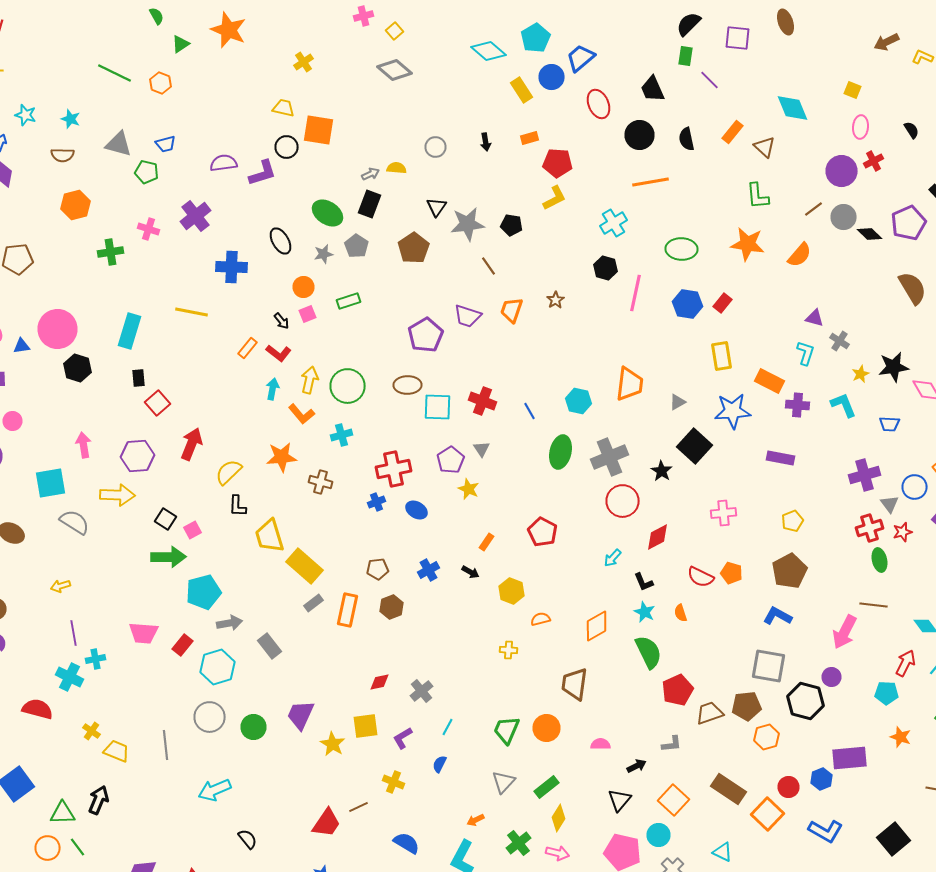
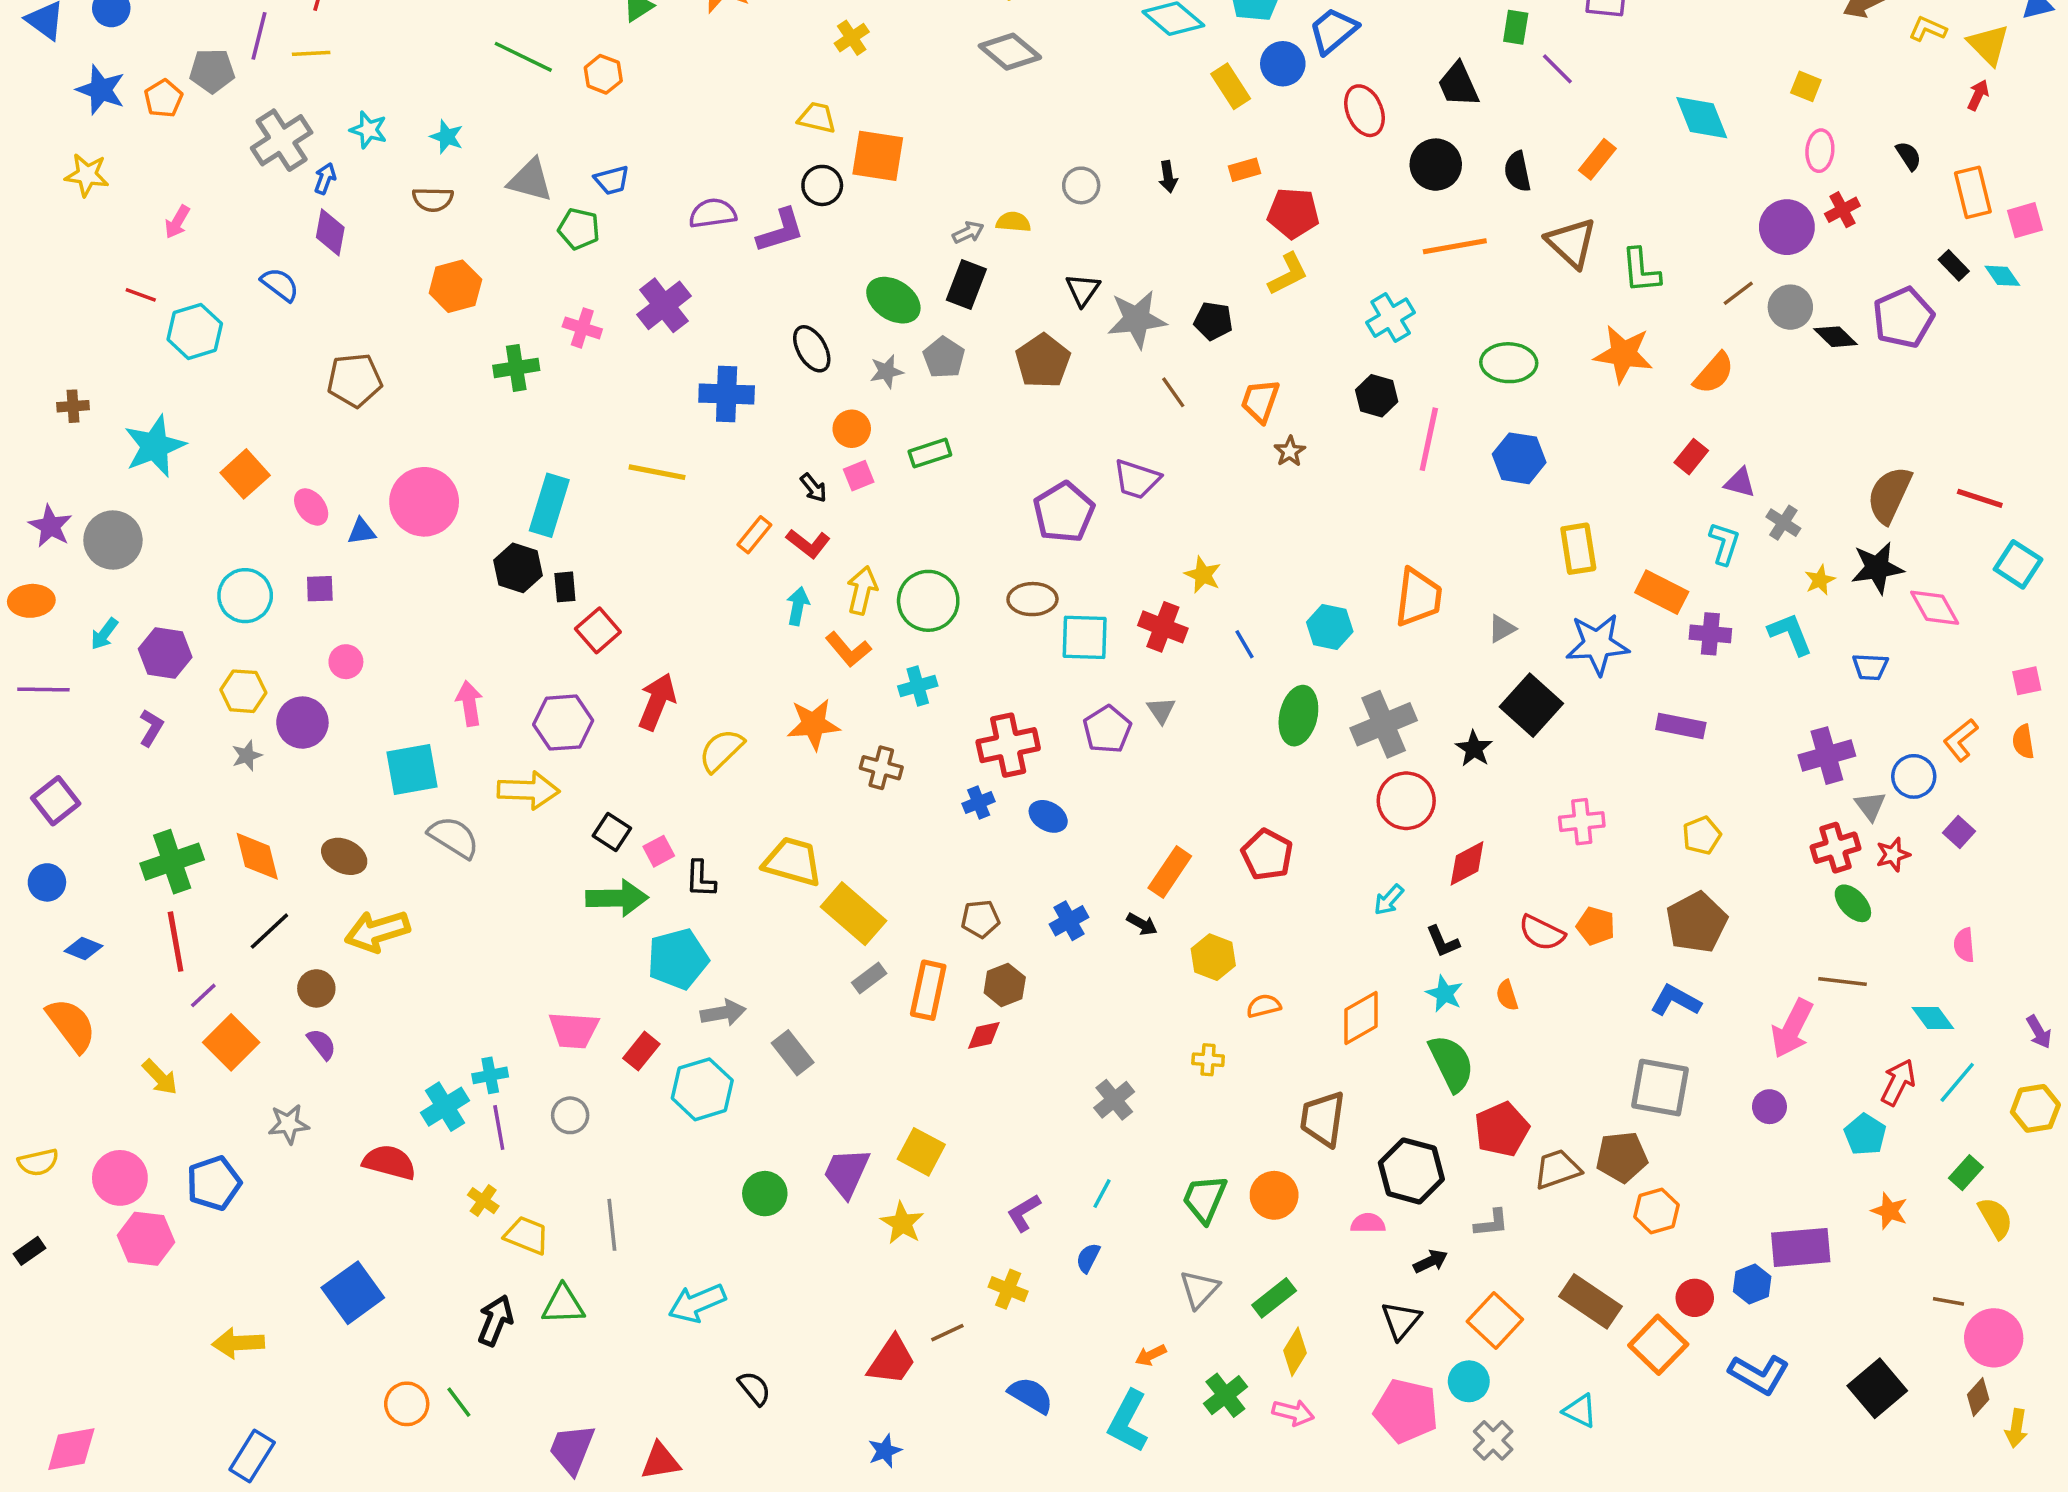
brown triangle: (764, 147) -> (1571, 243), moved, size x1.4
brown semicircle: (912, 288) -> (1889, 495), moved, turned -124
red rectangle: (722, 303) -> (1691, 457), moved
orange trapezoid: (512, 310) -> (1260, 401), moved
black hexagon: (78, 368) -> (518, 568), moved
yellow star: (468, 489) -> (1203, 575), moved
black L-shape: (238, 506) -> (700, 879), moved
yellow trapezoid: (270, 536) -> (793, 862), turned 123
orange rectangle: (486, 542) -> (1170, 872), size x1.6
green ellipse: (880, 560) -> (1853, 903), turned -30
yellow arrow: (60, 586) -> (377, 931), moved, size x1.8
purple line: (74, 633) -> (499, 1128), moved
cyan cross: (70, 677) -> (445, 1107), turned 32
red diamond: (380, 682) -> (984, 1035), moved
gray cross: (422, 691) -> (1114, 1100), moved
cyan pentagon: (886, 693) -> (1865, 1134), turned 30
black hexagon: (806, 701) -> (1411, 1171), moved
gray circle: (210, 717) -> (570, 1115), moved, size x0.7
yellow square: (366, 726) -> (921, 1152), moved, turned 36
green triangle: (62, 813) -> (563, 1305), moved

